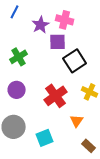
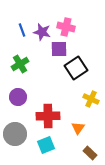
blue line: (15, 12) -> (22, 30), moved, turned -48
purple star: (41, 25) -> (42, 32), turned -30
red cross: (56, 96) -> (48, 116), moved, turned 35

